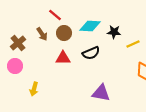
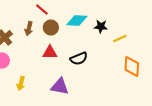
brown arrow: (42, 34) -> (29, 28), turned 48
black semicircle: (91, 53) -> (79, 58), moved
purple triangle: (101, 93) -> (60, 86), moved

